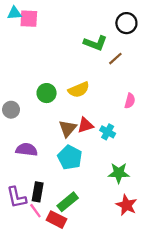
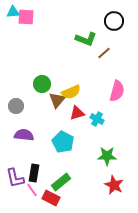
yellow semicircle: (79, 90) -> (71, 92), moved
pink semicircle: (130, 101) -> (117, 91), size x1.5
gray circle: (11, 110) -> (16, 106), moved
brown triangle: (68, 129) -> (57, 100), moved

